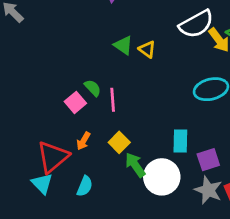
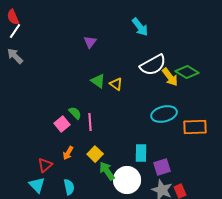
red triangle: (53, 157) -> (45, 165), size x0.6
cyan semicircle: (85, 186) -> (69, 187), turned -35

